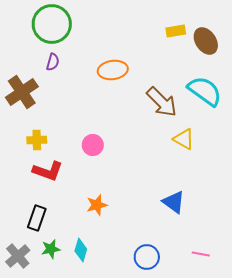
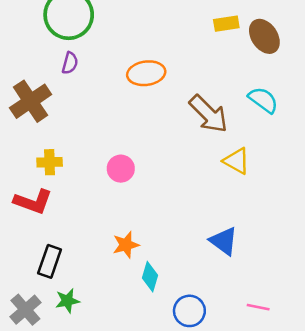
cyan semicircle: (205, 91) -> (263, 100), size x0.7
red L-shape: (48, 171) -> (33, 202), moved
cyan diamond: (81, 250) -> (150, 277), moved

